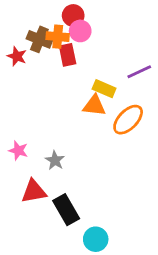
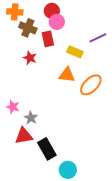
orange cross: (58, 37) -> (15, 12), moved
red star: (17, 56) -> (30, 58), moved
purple line: (139, 72) -> (98, 38), moved
yellow rectangle: (104, 89) -> (75, 52), moved
gray star: (55, 160) -> (31, 118), moved

